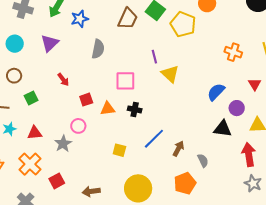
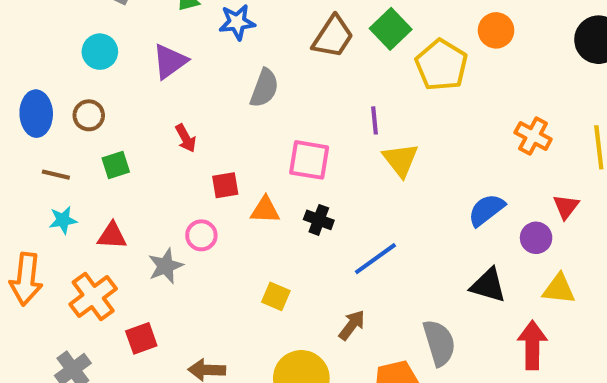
purple circle: (237, 108) -> (536, 238), moved
blue line: (154, 139) -> (375, 259), moved
brown arrow: (178, 149) -> (352, 325), moved
gray semicircle: (203, 161) -> (439, 343), size x1.6

